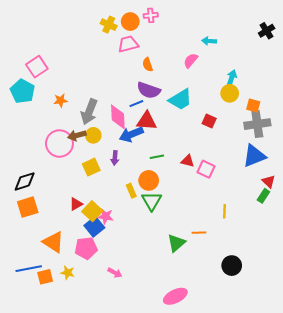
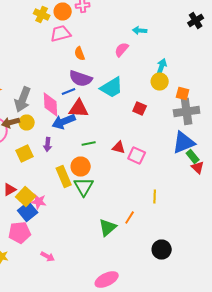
yellow rectangle: (131, 191) -> (64, 176), size x1.5
green rectangle: (263, 196) -> (193, 156), moved, turned -72
orange line: (199, 233) -> (130, 218), turned -56

